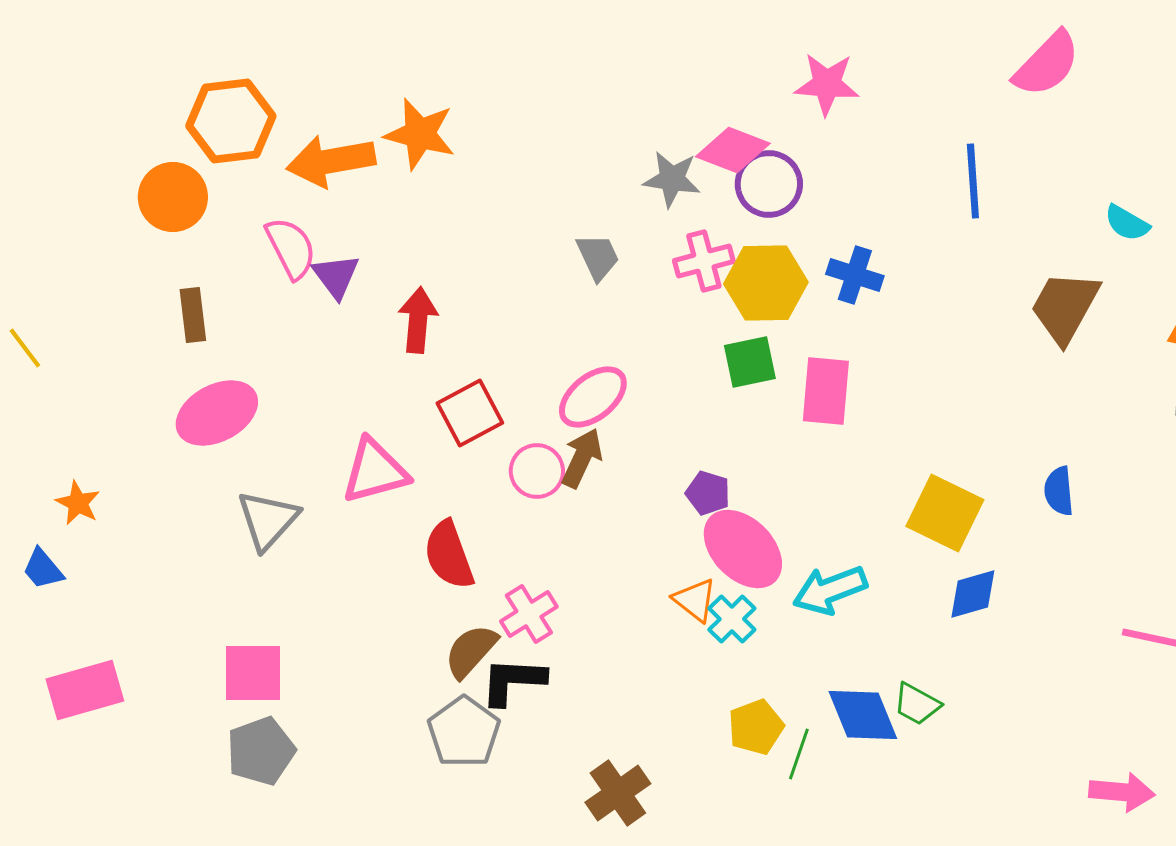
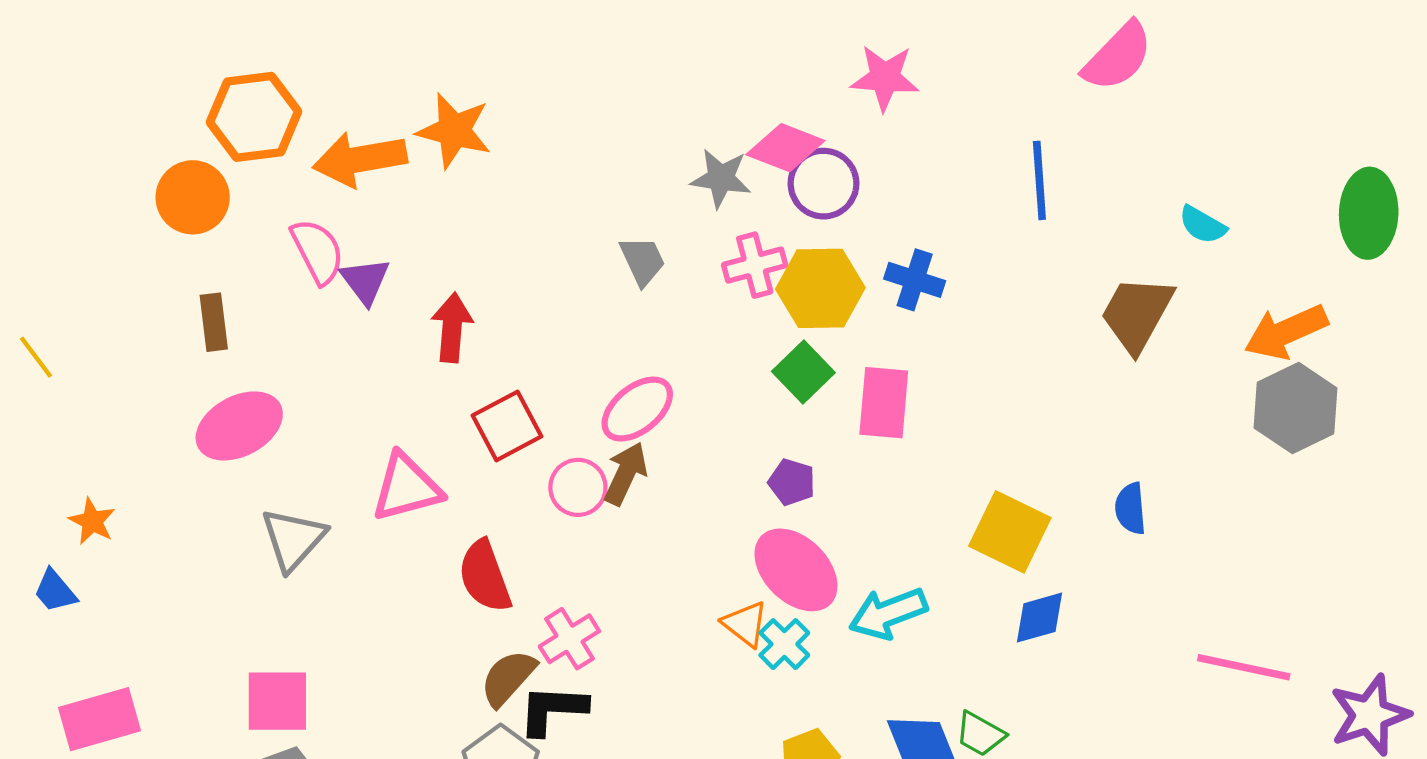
green square: (750, 362) -> (803, 372), turned -32
purple pentagon: (708, 493) -> (792, 482), moved

